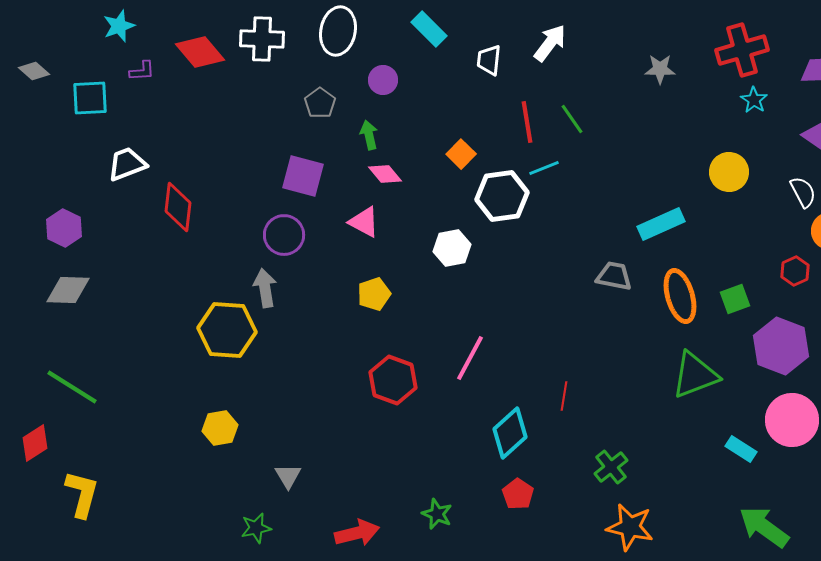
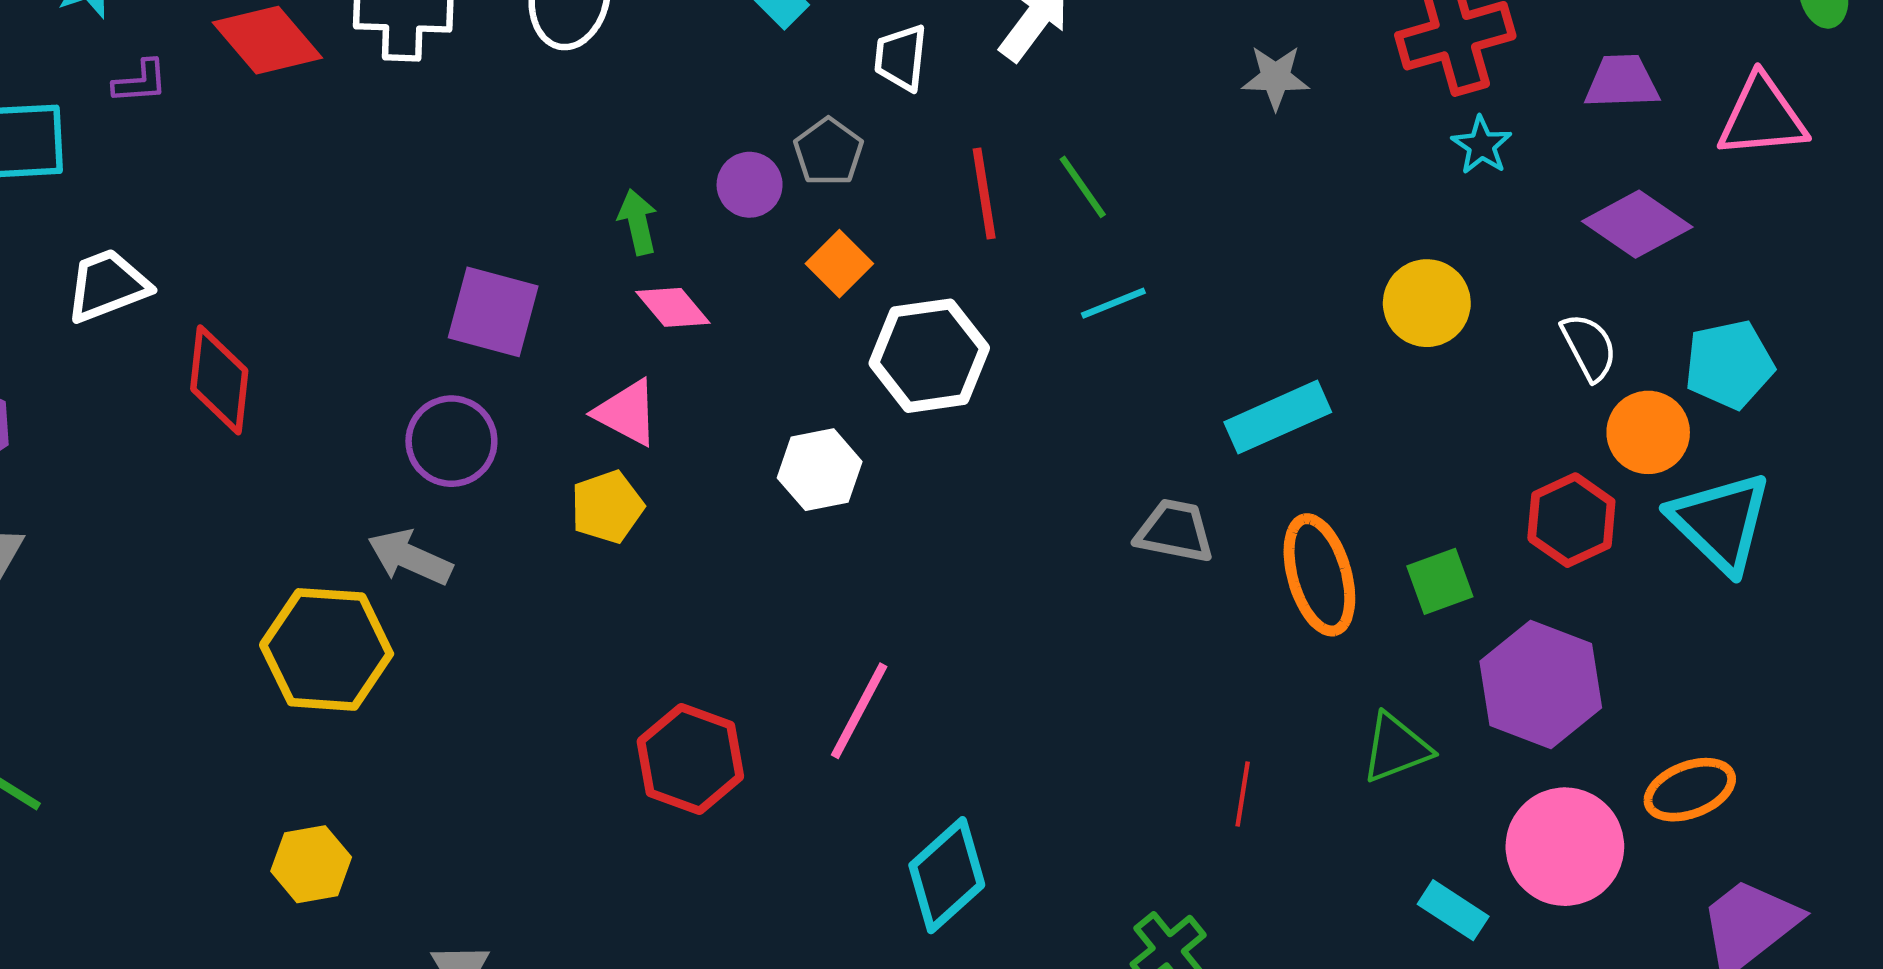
purple circle: (383, 80) -> (750, 185), moved
gray pentagon: (320, 103) -> (828, 152), moved
cyan line: (544, 168) -> (1113, 303), moved
red hexagon: (795, 271) -> (1571, 520), size x1.4
gray arrow: (265, 288) -> (410, 557), turned -57
yellow pentagon: (374, 294) -> (607, 507), moved
green triangle: (695, 375) -> (1396, 748), moved, size x0.7
red line: (564, 396) -> (1243, 794), moved

